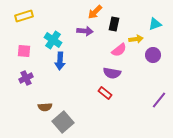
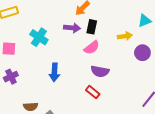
black rectangle: (114, 24) -> (92, 27), moved
pink semicircle: (119, 50) -> (92, 48), moved
blue arrow: (60, 61) -> (54, 72), moved

